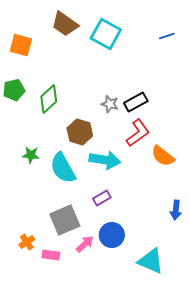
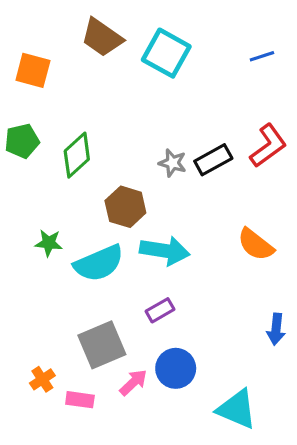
red L-shape: (138, 133) -> (268, 146), moved
cyan semicircle: (63, 168) -> (99, 263), turned -84

